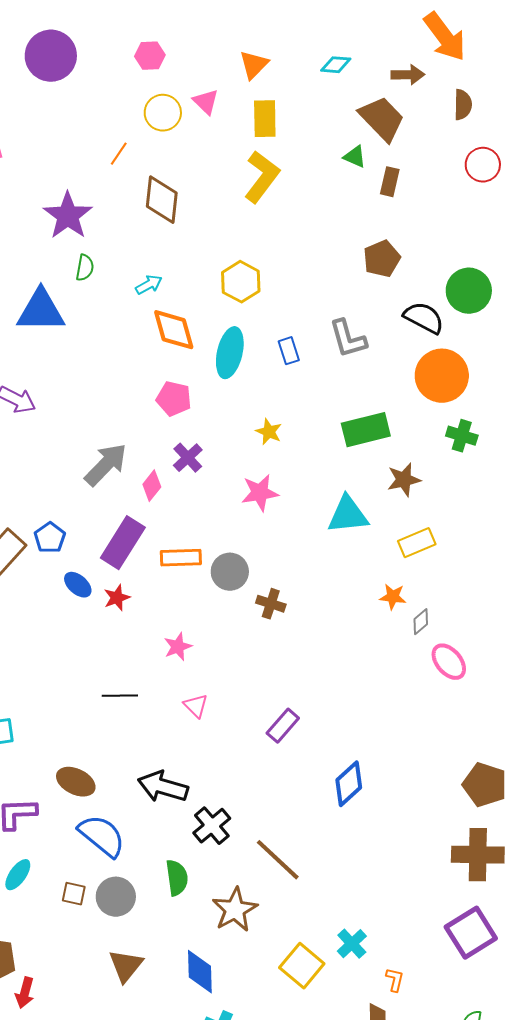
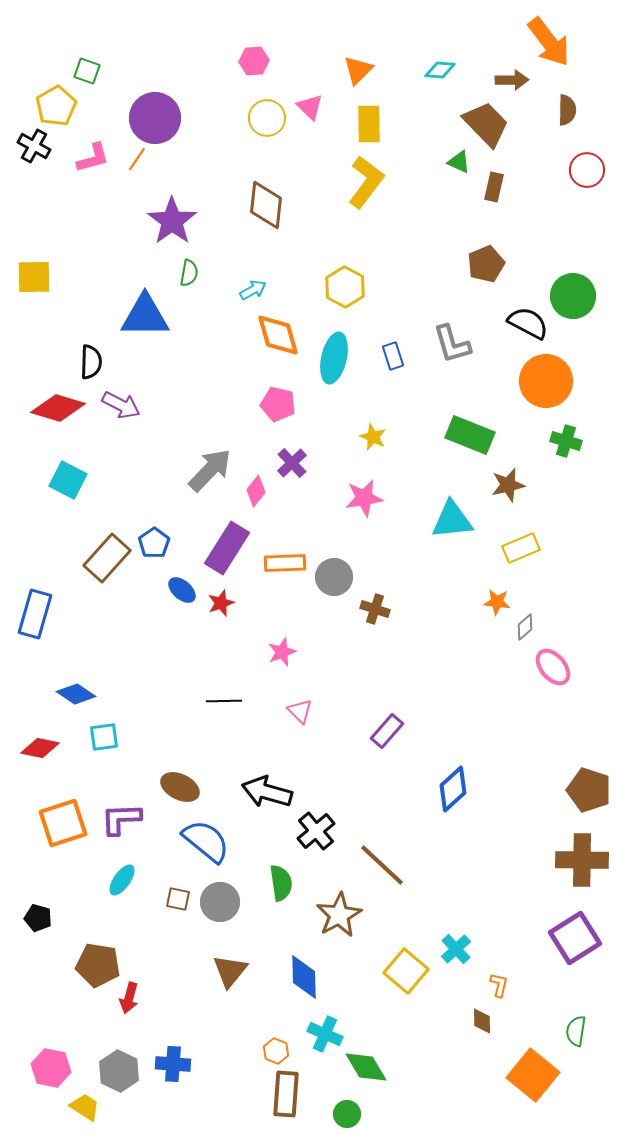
purple circle: (51, 56) -> (155, 118), moved
orange line: (119, 154) -> (137, 159), moved
green rectangle: (366, 430) -> (470, 435), turned 36

